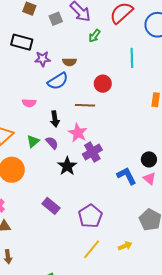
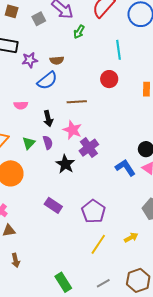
red circle: (103, 84) -> (109, 79), moved
purple semicircle: (52, 143) -> (48, 143), turned 32

